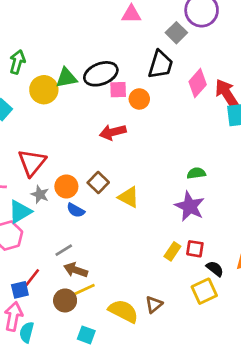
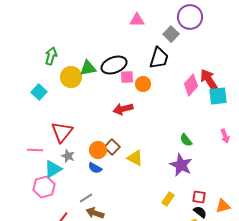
pink diamond: (198, 83) -> (191, 85), moved
green semicircle: (196, 173) -> (186, 140), turned -120
orange circle: (66, 186) -> (98, 150), moved
red square: (195, 249) -> (199, 197), moved

